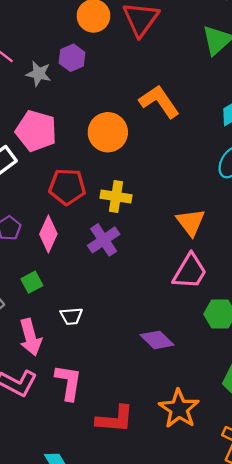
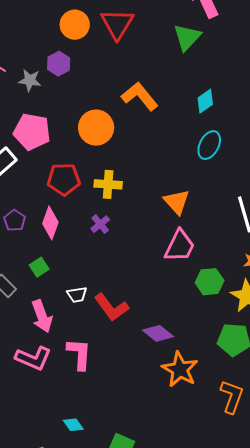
purple cross: (104, 240) -> (100, 224), size x0.7
purple diamond: (157, 340) -> (158, 333), moved
red L-shape: (115, 419) -> (111, 307), moved, turned 54

